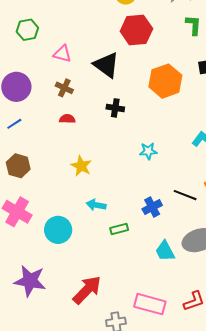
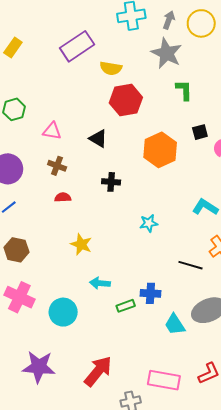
black triangle: (106, 65) -> (98, 139), size x0.7
blue cross: (152, 207) -> (150, 293), moved, turned 36

